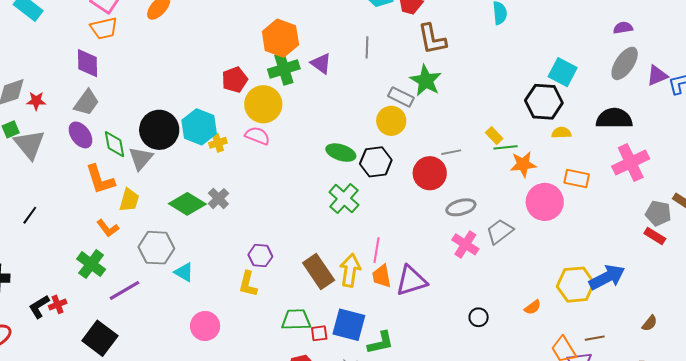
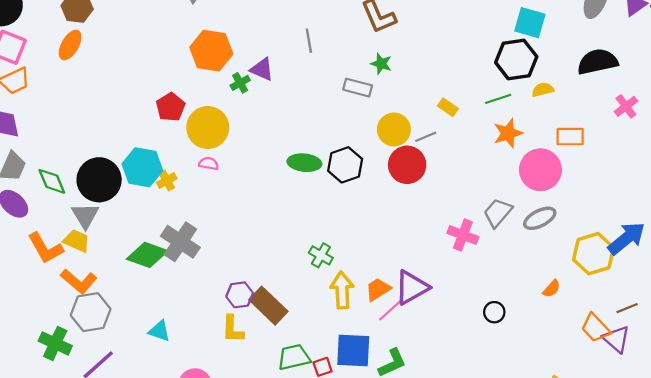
green cross: (284, 69) -> (240, 83), moved, size x0.6
green star: (426, 81) -> (381, 64), size x0.6
yellow circle: (391, 121) -> (394, 129), moved
pink semicircle: (257, 136) -> (209, 164), size x0.7
yellow rectangle: (494, 136) -> (448, 107), moved
green diamond: (115, 144) -> (52, 181), moved
green line: (506, 147) -> (498, 99), moved
pink cross: (631, 162) -> (626, 106), size x0.6
gray cross: (218, 199) -> (180, 242), size x1.6
green cross: (344, 199) -> (321, 255), moved, size x0.7
yellow trapezoid: (129, 200) -> (77, 241), moved, turned -70
gray ellipse: (461, 207) -> (540, 218), moved
orange L-shape: (108, 228) -> (79, 281), moved, size x1.4
gray hexagon: (156, 248) -> (91, 312), moved
pink line: (377, 250) -> (390, 310), moved, turned 50
brown rectangle: (319, 272) -> (268, 306), moved
orange trapezoid: (382, 276) -> (378, 289), turned 80

